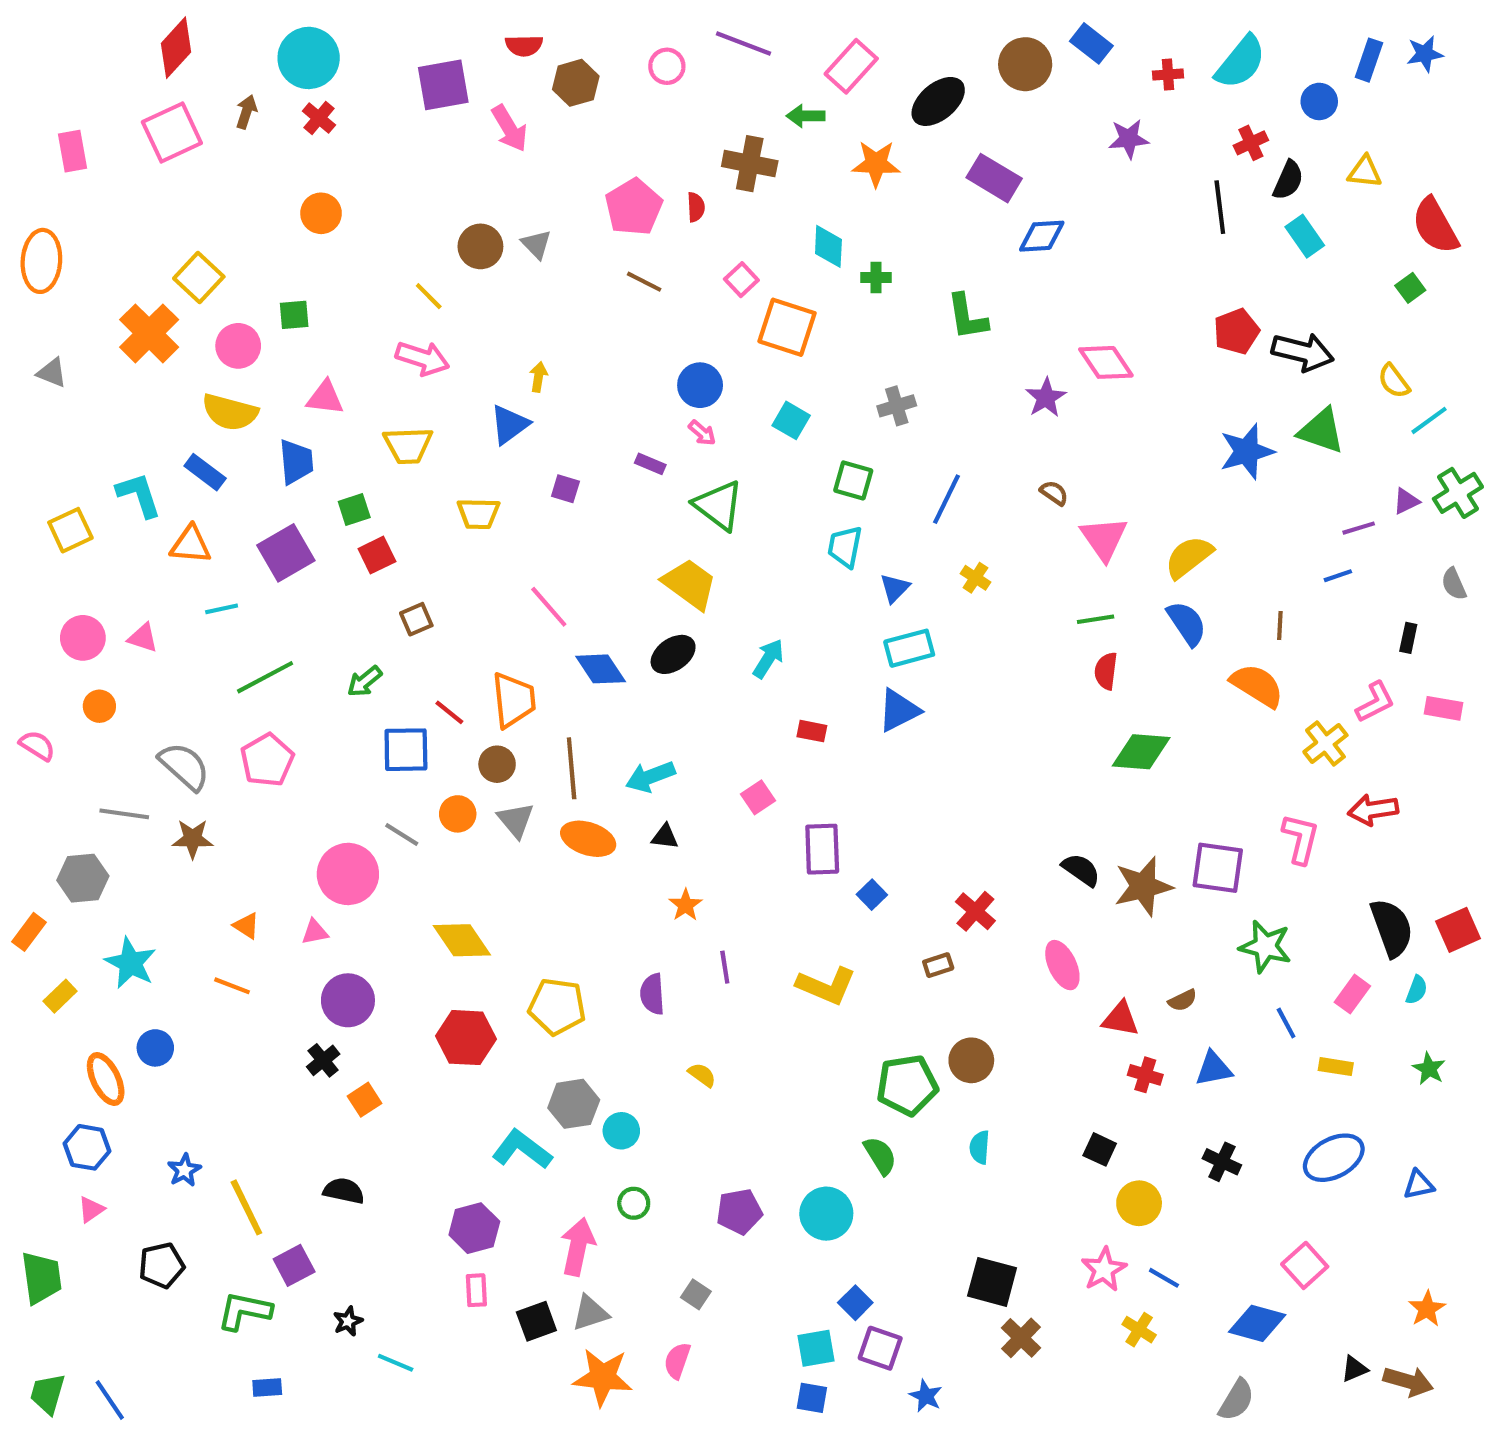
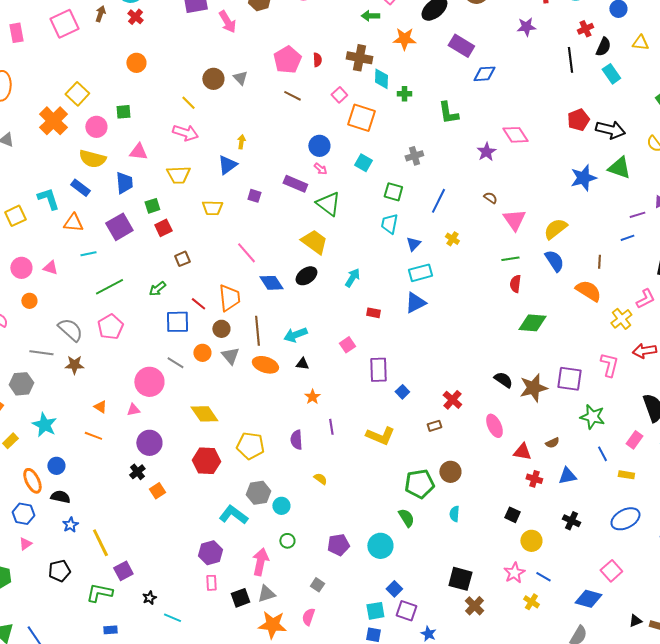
brown cross: (750, 164) -> (359, 58), moved
purple rectangle: (650, 464) -> (295, 184), size x1.6
black semicircle: (344, 1191) -> (60, 497), moved

